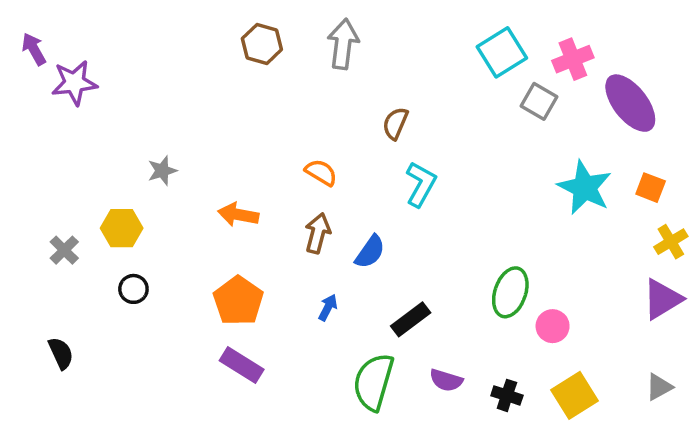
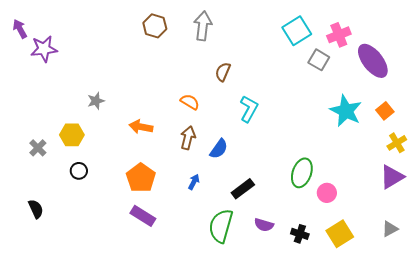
brown semicircle: (395, 123) -> (223, 72), moved
orange square: (651, 188) -> (385, 111), turned 30

